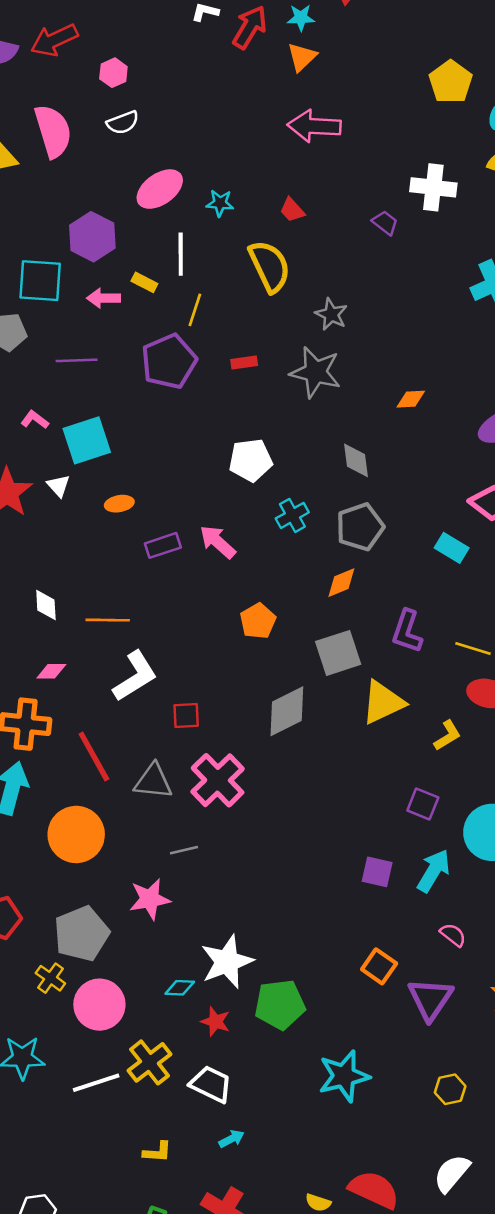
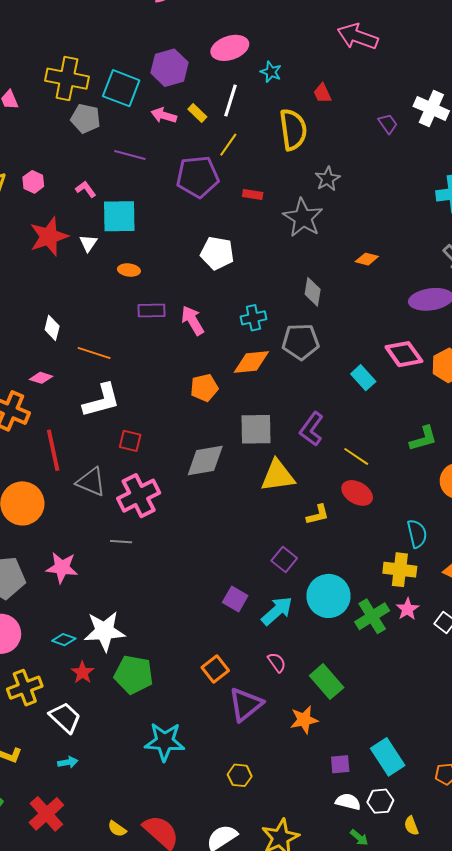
white pentagon: (251, 460) -> (217, 253), moved
orange diamond: (341, 583) -> (251, 362), moved, size x1.4
gray line: (184, 850) -> (121, 542), moved

